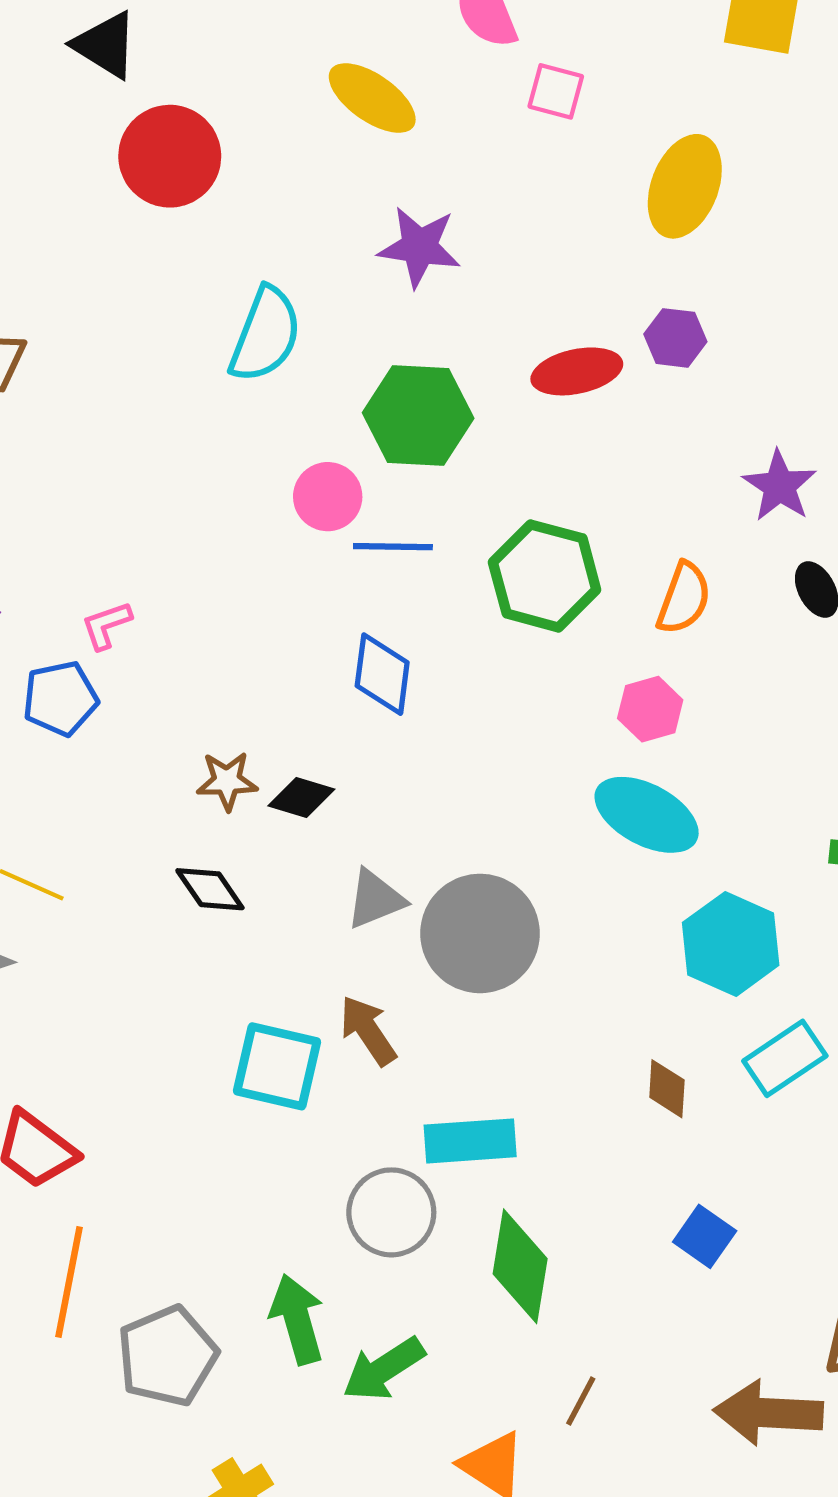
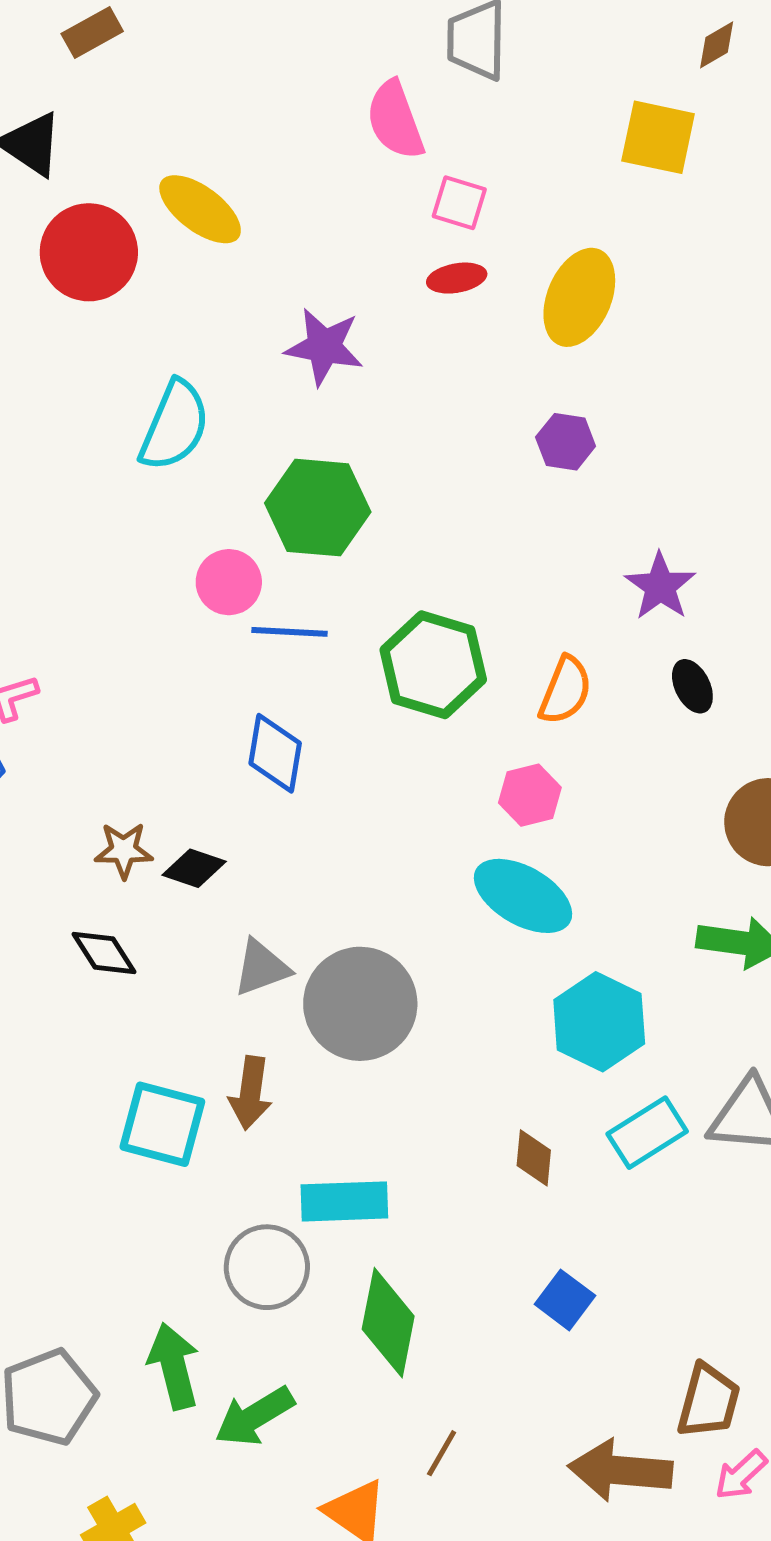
yellow ellipse: (372, 98) -> (200, 209), moved
red ellipse: (577, 371) -> (457, 278), moved, size x0.7
brown arrow: (368, 1031) -> (250, 1093), turned -140

